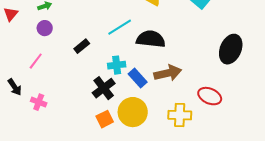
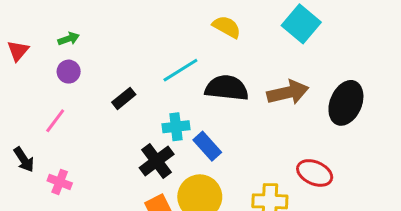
brown arrow: (168, 73) -> (288, 92), moved

